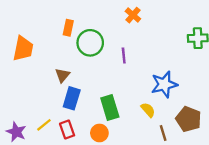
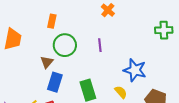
green circle: (90, 43) -> (65, 45), moved
blue star: (164, 84) -> (135, 70), turned 30

